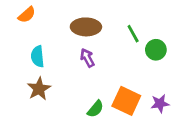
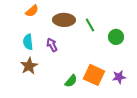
orange semicircle: (27, 15) -> (32, 11), moved
green line: (133, 34) -> (90, 25), moved
purple arrow: (87, 58) -> (52, 45), moved

